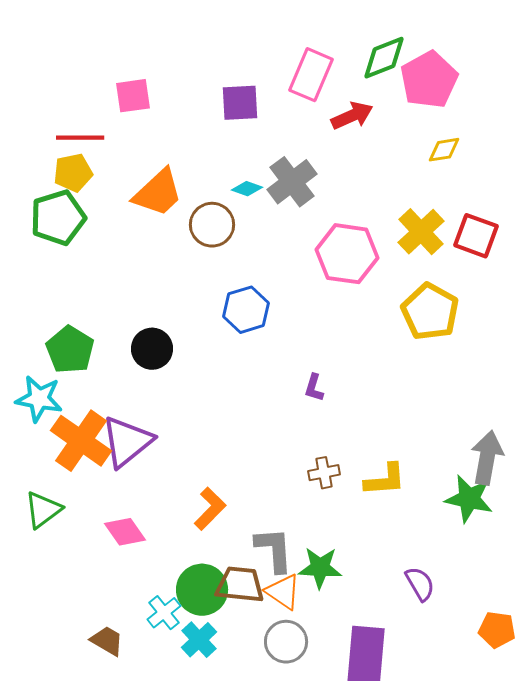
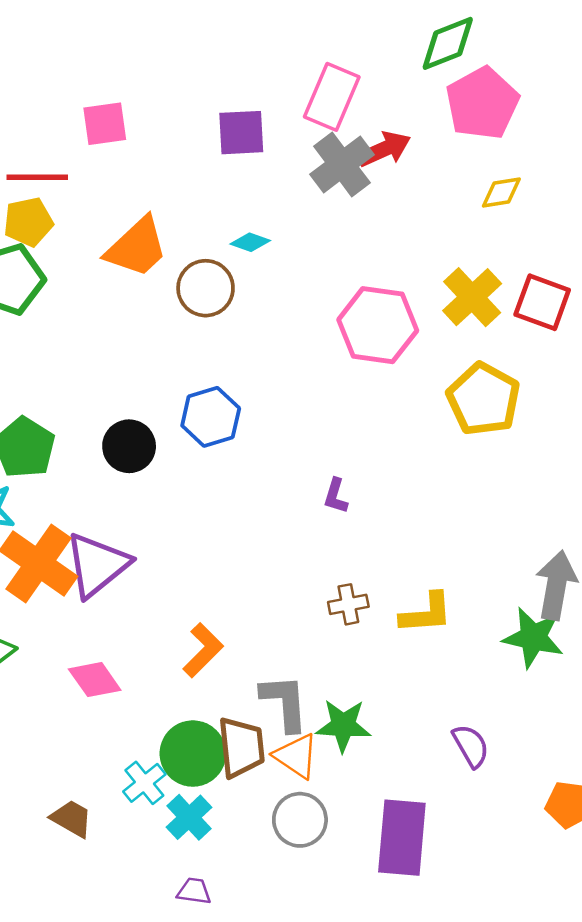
green diamond: (384, 58) -> (448, 43), moved
gray cross: (292, 182) -> (342, 164), moved
blue hexagon: (246, 310) -> (211, 417), moved
brown trapezoid: (240, 585) -> (241, 747), turned 78

